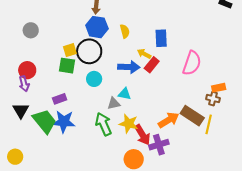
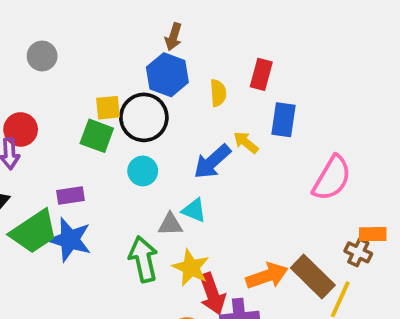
red rectangle: (152, 65) -> (261, 74), moved, turned -35
blue arrow: (129, 67) -> (212, 162), turned 125
green trapezoid: (45, 121) -> (34, 232), turned 84

